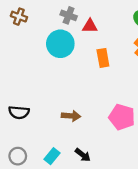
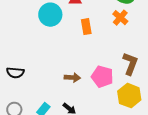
brown arrow: (71, 116) -> (72, 78), moved

